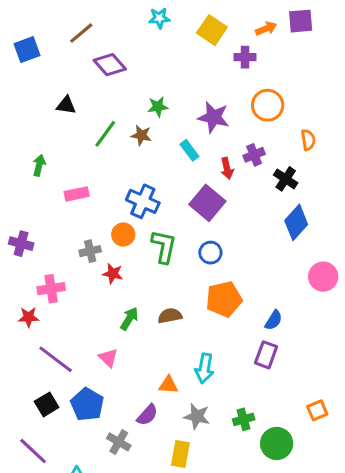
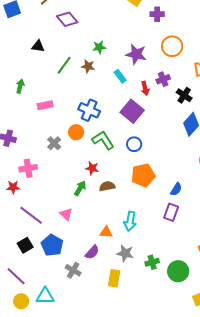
green L-shape: (164, 247) -> (103, 140), turned -45
gray cross: (90, 251) -> (54, 143), turned -32
red star: (113, 274) -> (92, 168), moved
green cross: (244, 419) -> (152, 262), moved

